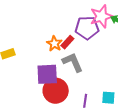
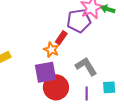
orange star: (54, 44) -> (51, 50), moved
gray L-shape: (73, 62) -> (86, 66), moved

